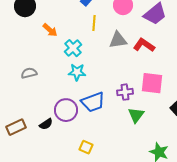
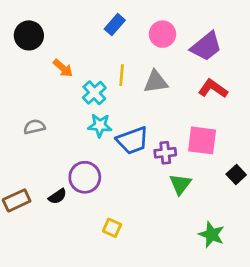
yellow line: (94, 23) -> (122, 75), moved
red L-shape: (144, 45) -> (213, 89), moved
blue trapezoid: (93, 102) -> (132, 140), moved

